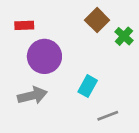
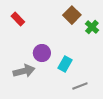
red rectangle: (24, 25) -> (18, 19), turned 48
purple circle: (44, 56) -> (42, 53), moved, size x0.7

